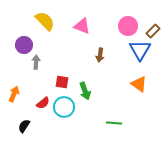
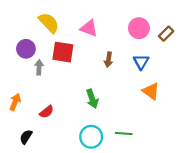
blue triangle: (140, 50) -> (141, 62), moved, size x0.7
red square: (62, 82) -> (63, 52), moved, size x1.5
cyan circle: (64, 107) -> (91, 137), moved

